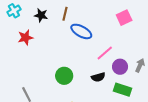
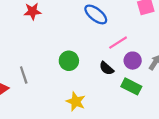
black semicircle: (98, 77) -> (107, 68), turned 48

